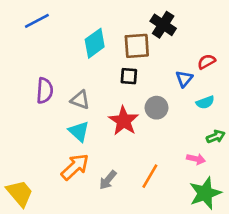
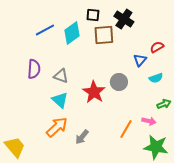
blue line: (37, 21) -> (45, 30), moved
black square: (129, 76) -> (93, 15), moved
orange line: (150, 176) -> (126, 129), moved
green star: (205, 193) -> (156, 147), turned 30

